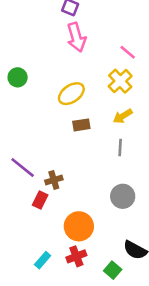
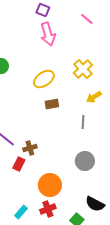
pink line: (128, 52) -> (87, 19), moved
yellow arrow: (123, 116) -> (94, 97), moved

